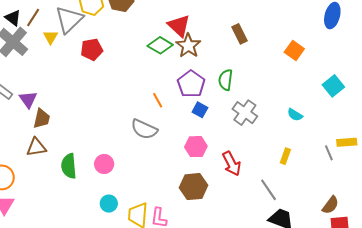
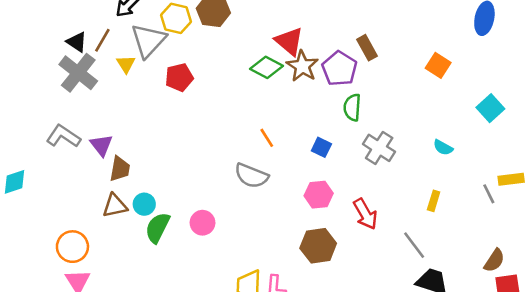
purple pentagon: (191, 84) -> (339, 69), moved
green semicircle: (69, 166) -> (158, 228), turned 35
cyan circle: (109, 204) -> (144, 204), moved

